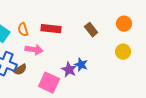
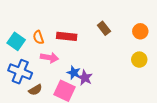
brown rectangle: (91, 30) -> (104, 28), moved
blue star: (81, 65) -> (74, 73), moved
brown semicircle: (20, 70) -> (35, 90), moved

